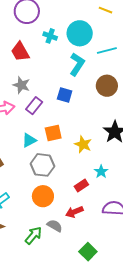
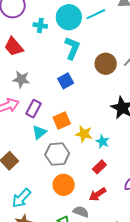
cyan line: (107, 51) -> (96, 14), moved
blue square: (65, 95) -> (66, 81), turned -35
purple rectangle: (34, 106) -> (34, 109), moved
yellow star: (83, 144) -> (84, 134), moved
cyan star: (101, 172) -> (103, 142), moved

